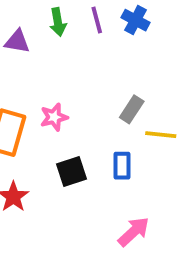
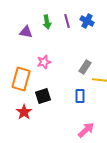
pink star: (54, 117) -> (44, 62), moved
black square: (71, 171) -> (43, 96), moved

